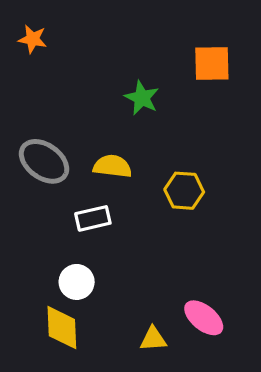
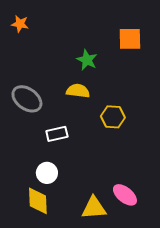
yellow semicircle: (112, 166) -> (78, 91), moved
yellow triangle: (153, 339) -> (94, 208), size x1.5

